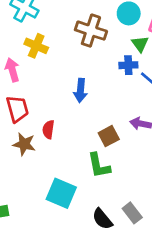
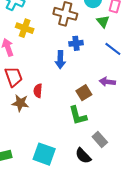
blue cross: (128, 65) -> (76, 43), moved
cyan square: (61, 193) -> (44, 154), moved
gray rectangle: (132, 213) -> (100, 139), moved

